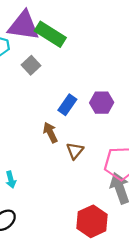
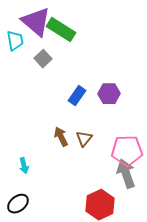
purple triangle: (24, 26) -> (36, 22), turned 32
brown arrow: (50, 133) -> (61, 137), moved

